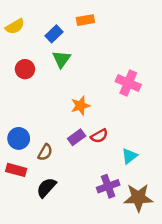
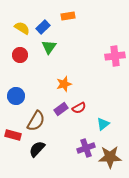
yellow semicircle: (15, 26) -> (22, 28), moved, turned -119
pink cross: (128, 83) -> (115, 56), moved, turned -30
blue circle: (19, 138) -> (16, 96), moved
brown semicircle: (45, 152) -> (36, 121), size x1.5

